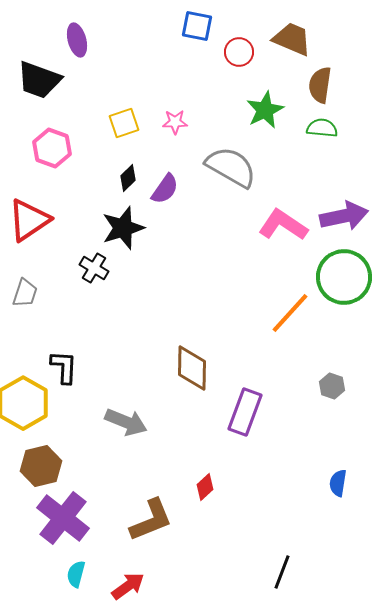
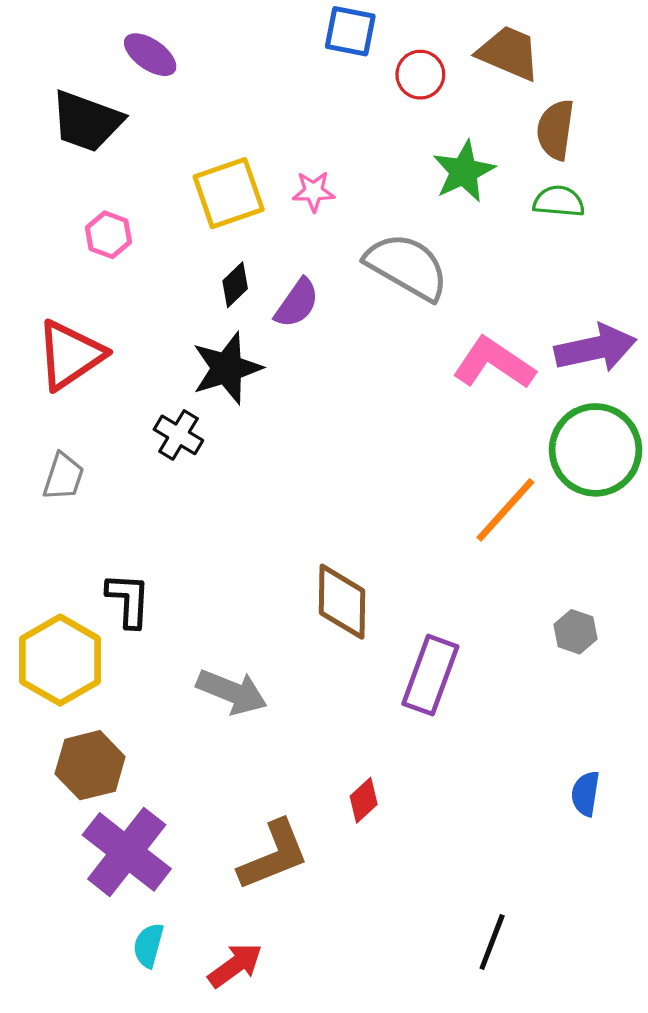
purple ellipse: (77, 40) -> (150, 55), turned -40
yellow square: (124, 123) -> (229, 193), size x1.4
pink hexagon: (52, 148) -> (108, 235), size x0.7

